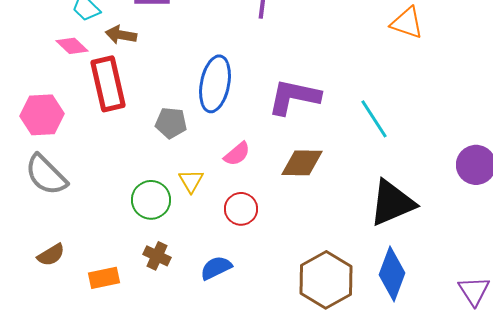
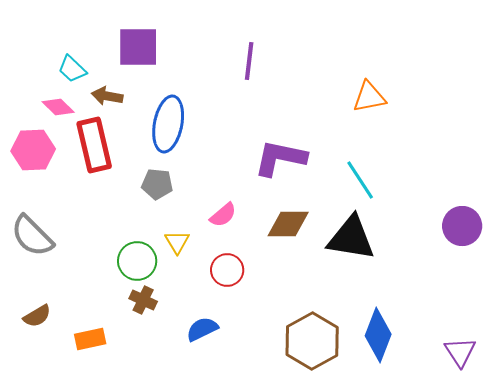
orange triangle: (407, 23) -> (369, 97), moved, turned -30
blue ellipse: (215, 84) -> (168, 124), moved
pink hexagon: (42, 115) -> (33, 150), moved
black triangle: (392, 203) -> (351, 238), moved, turned 32
brown cross: (157, 256) -> (143, 300), moved

